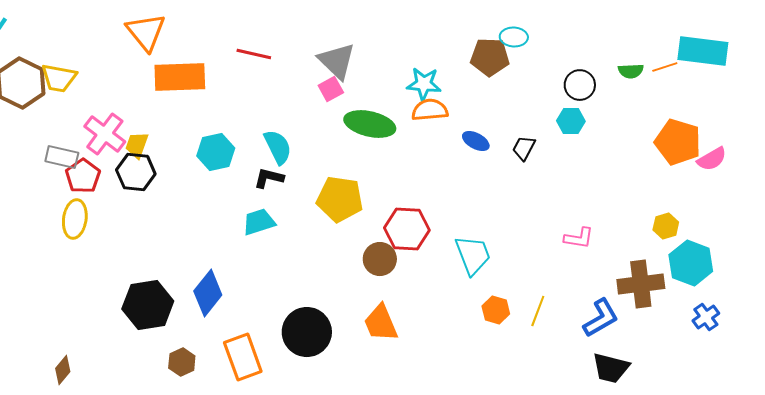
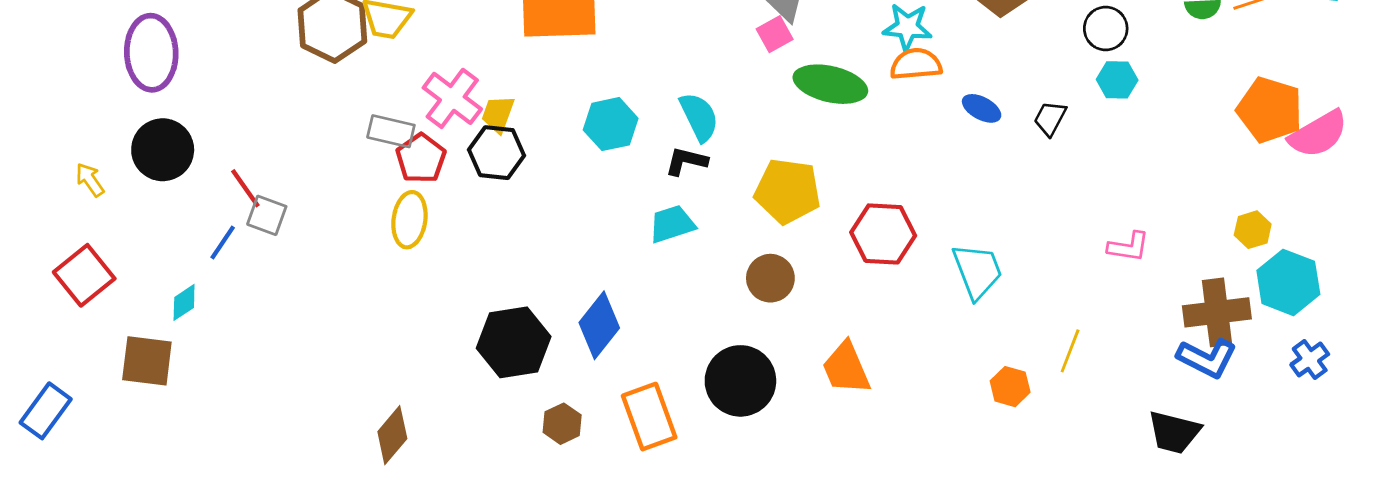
black circle: (580, 85) -> (1106, 28), moved
pink semicircle: (712, 159) -> (1318, 134), size x1.4
brown circle: (380, 259) -> (770, 278), moved
orange hexagon: (496, 310) -> (1010, 387), moved
blue L-shape: (601, 318) -> (1207, 358), moved, turned 57
brown diamond: (63, 370) -> (392, 435), size x1.4

